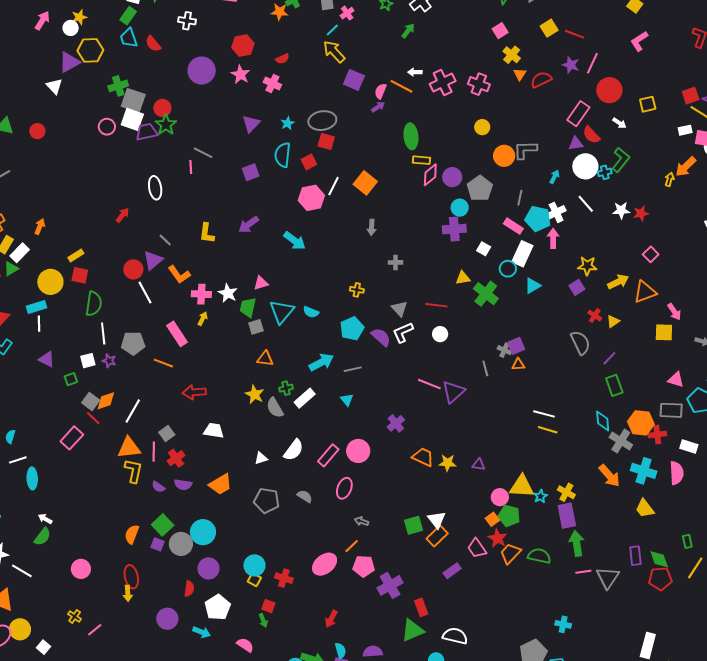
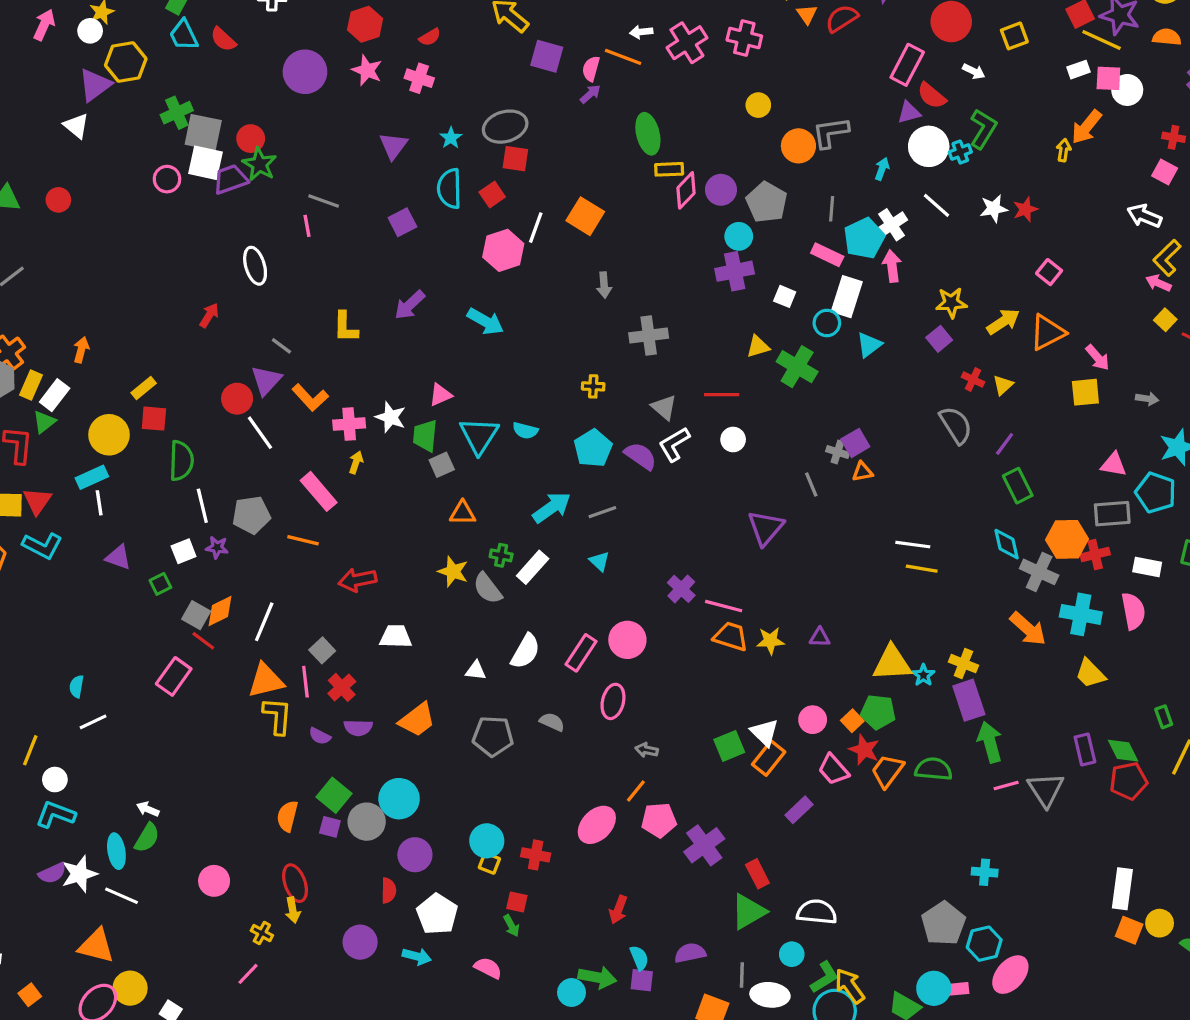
cyan pentagon: (538, 219) -> (864, 238), turned -30
gray cross: (396, 262) -> (649, 335), size x1.6
pink line: (429, 384) -> (724, 606), moved
green cross: (286, 388) -> (501, 555), turned 32
white triangle: (261, 458) -> (476, 671), turned 32
cyan ellipse: (32, 478) -> (116, 851), moved
pink circle: (500, 497) -> (813, 720), moved
yellow cross: (75, 617) -> (262, 933), moved

